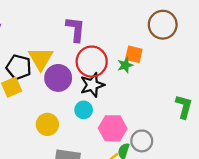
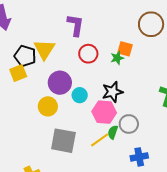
red circle: (92, 62) -> (88, 54), size x0.7
purple circle: (58, 78) -> (60, 83), moved
black star: (92, 85) -> (113, 92), moved

